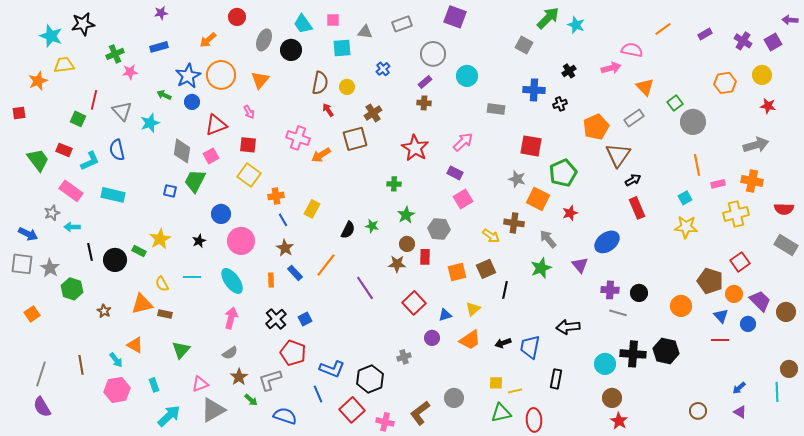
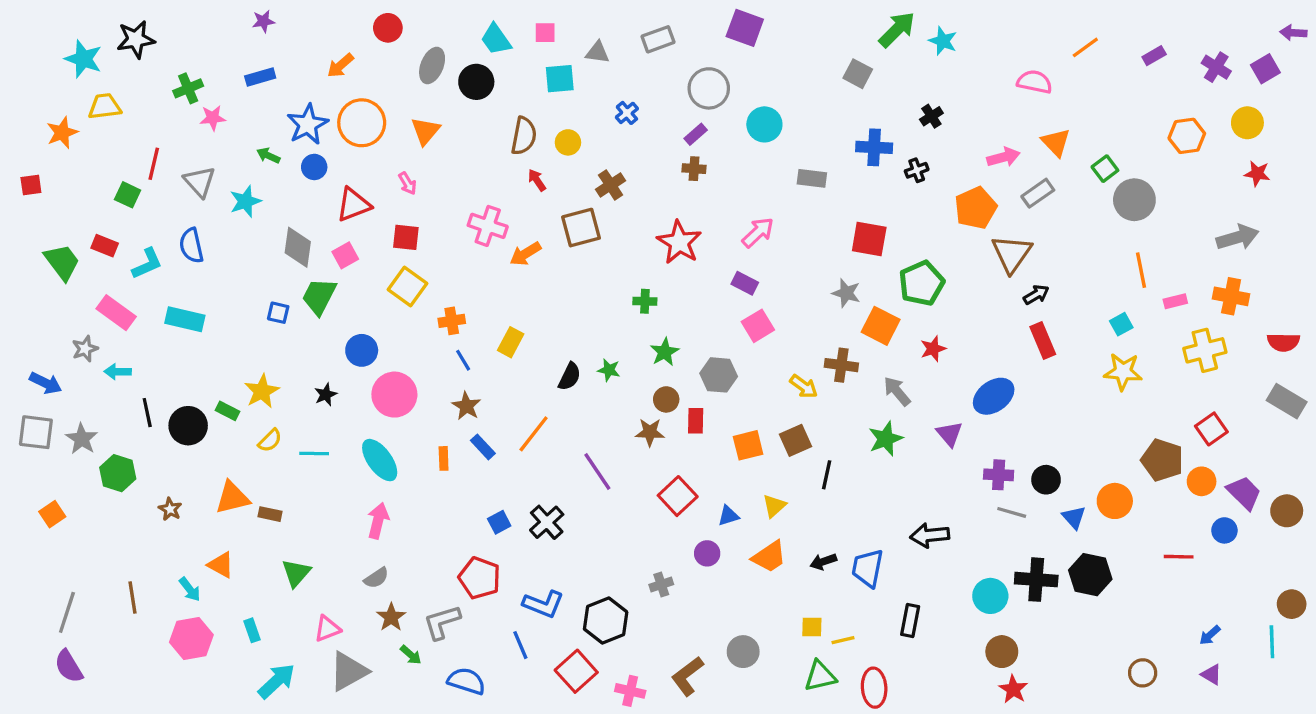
pink arrow: (611, 68) -> (1003, 157), moved
yellow semicircle: (162, 284) -> (270, 440), moved, turned -105
blue triangle: (721, 316) -> (1074, 517), moved
black cross: (276, 319) -> (547, 522), moved

